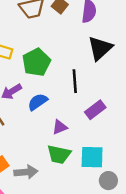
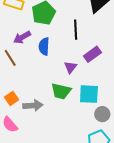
blue semicircle: (38, 102) -> (44, 46), turned -54
purple triangle: (60, 127) -> (70, 67), moved, turned -32

